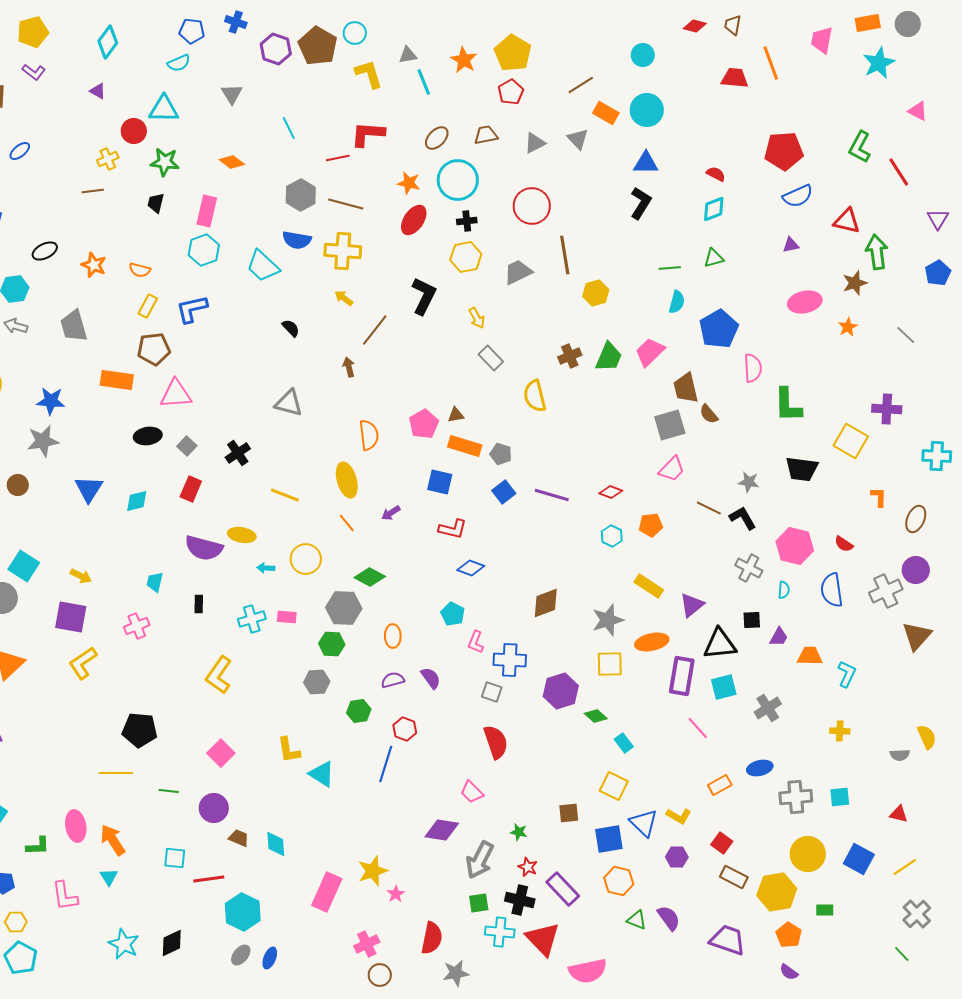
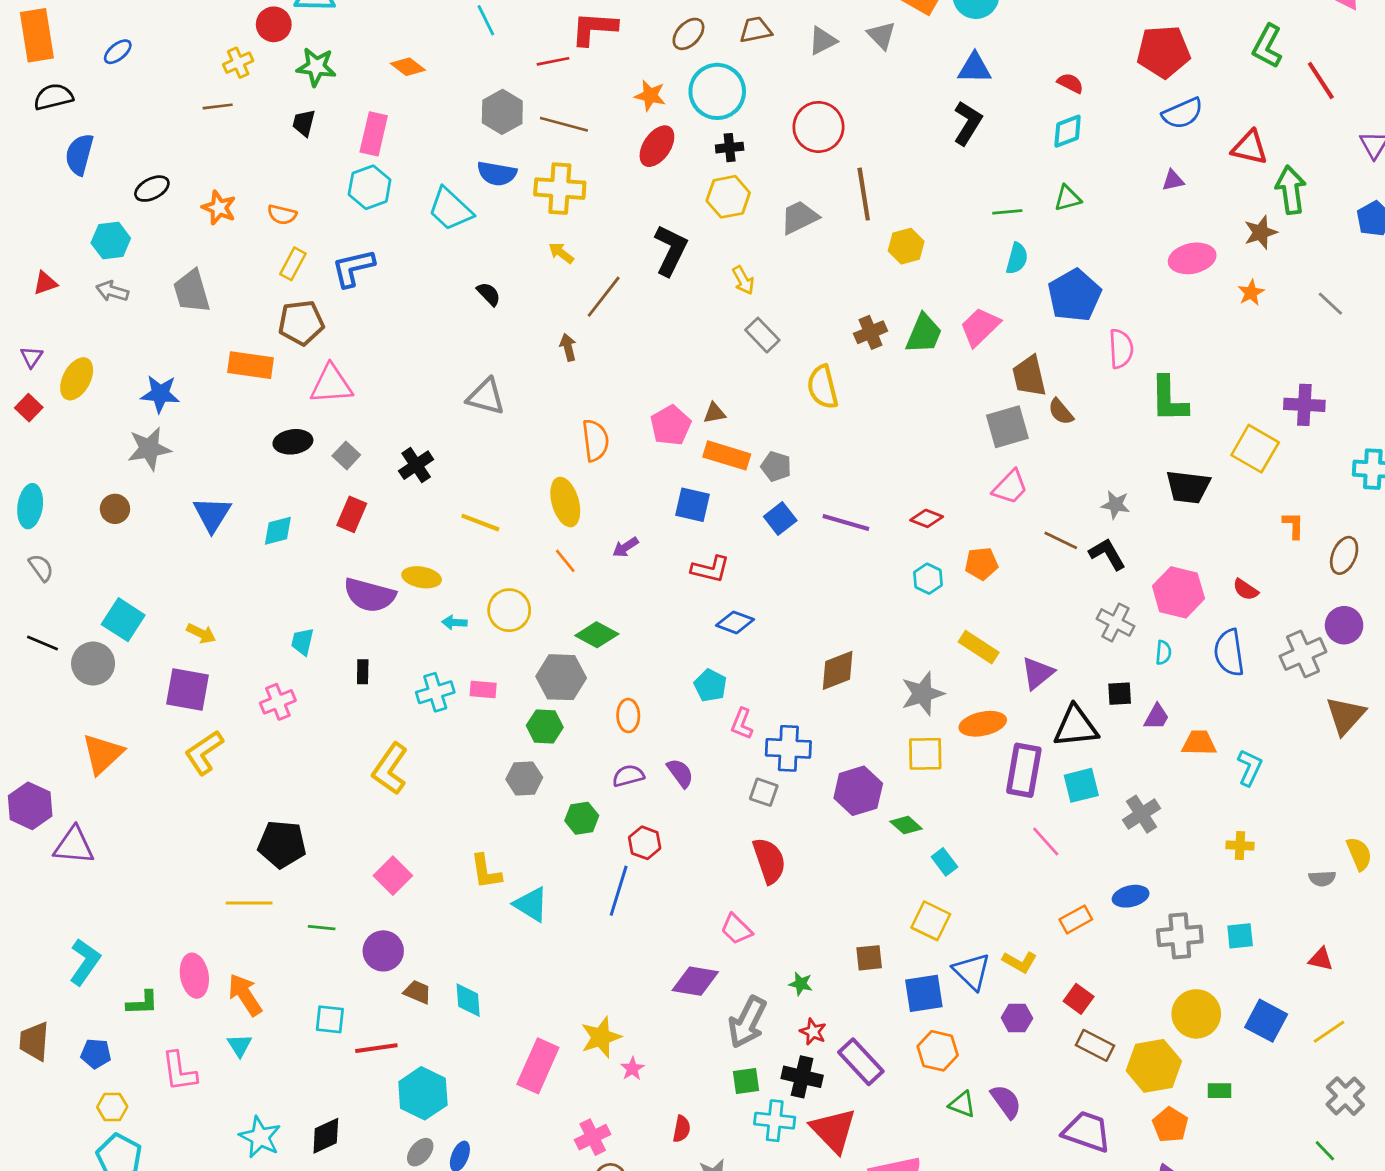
red semicircle: (432, 938) -> (682, 1129), size x0.6

